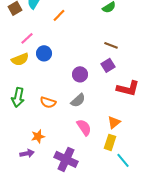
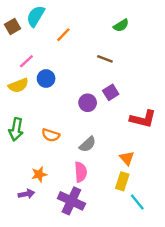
brown line: (111, 45) -> (105, 59), moved
purple square: (108, 65) -> (111, 92), moved
gray semicircle: (78, 100) -> (88, 144), moved
orange triangle: (114, 122) -> (127, 158), turned -32
pink semicircle: (84, 127) -> (81, 172), moved, turned 30

